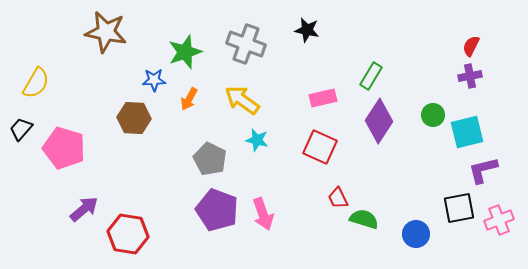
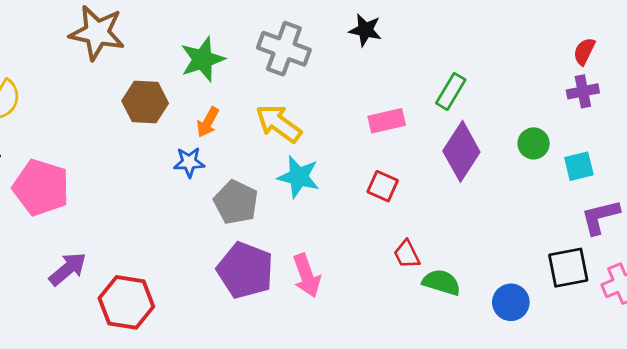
blue star: (154, 80) -> (189, 162), moved
brown hexagon: (134, 118) -> (145, 102), moved
cyan square: (467, 132) -> (579, 166), size x0.7
cyan star: (257, 140) -> (299, 177), size x1.4
red square: (320, 147) -> (383, 186), size x0.7

